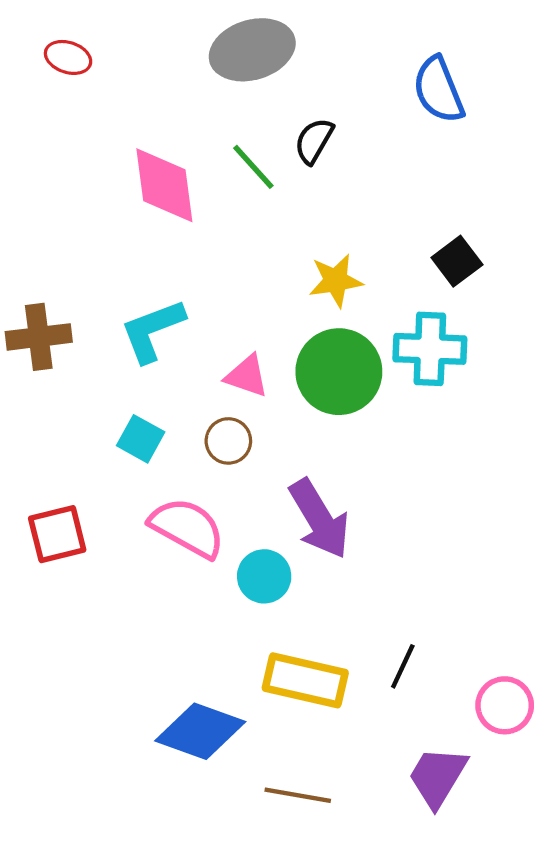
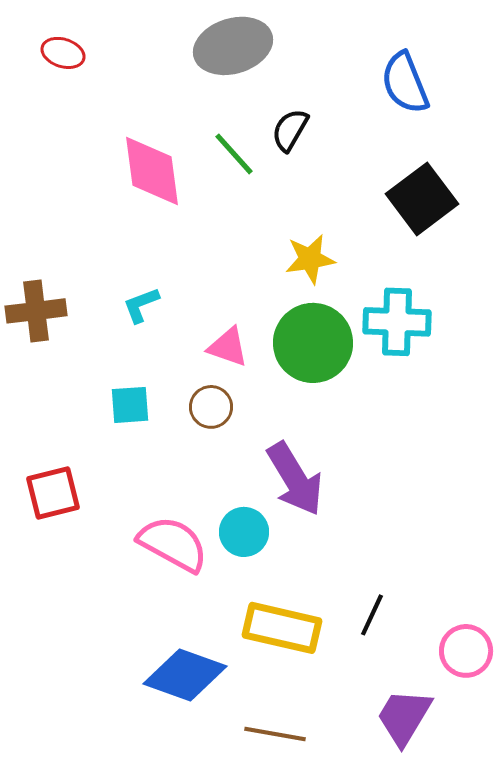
black square: (457, 261) -> (422, 199), moved, size x1.5
cyan L-shape: (153, 330) -> (141, 305), size x0.6
cyan square: (141, 439) -> (130, 405), turned -33
pink semicircle: (187, 528) -> (173, 544), moved

